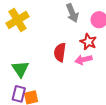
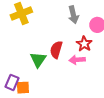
green triangle: (20, 69) -> (38, 60), moved

